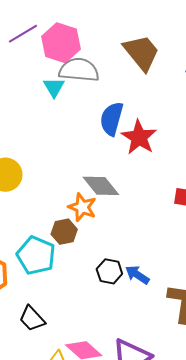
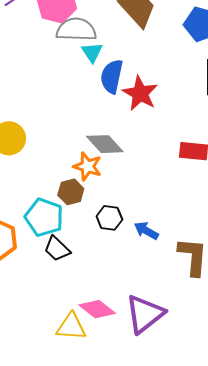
cyan triangle: (54, 87) -> (92, 52), moved
black hexagon: (109, 271) -> (109, 218), moved
black trapezoid: (32, 319) -> (57, 249), moved

